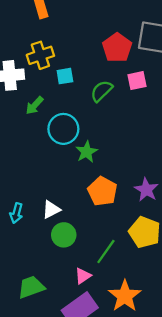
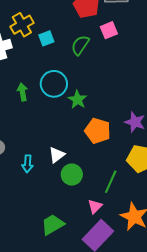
green arrow: (34, 105) -> (22, 92), moved, turned 138

